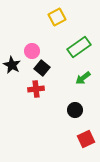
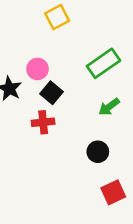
yellow square: (57, 17) -> (57, 17), moved

